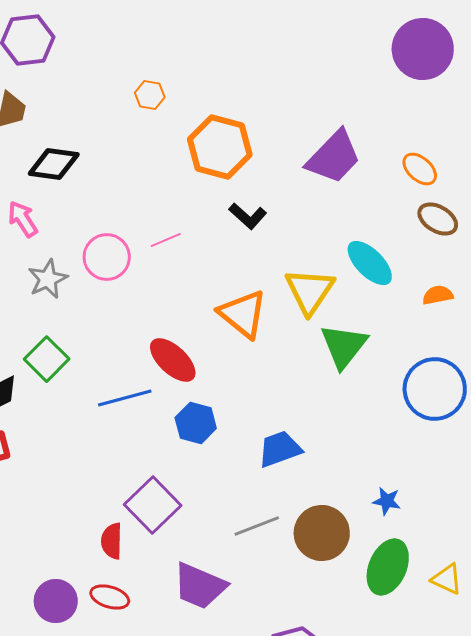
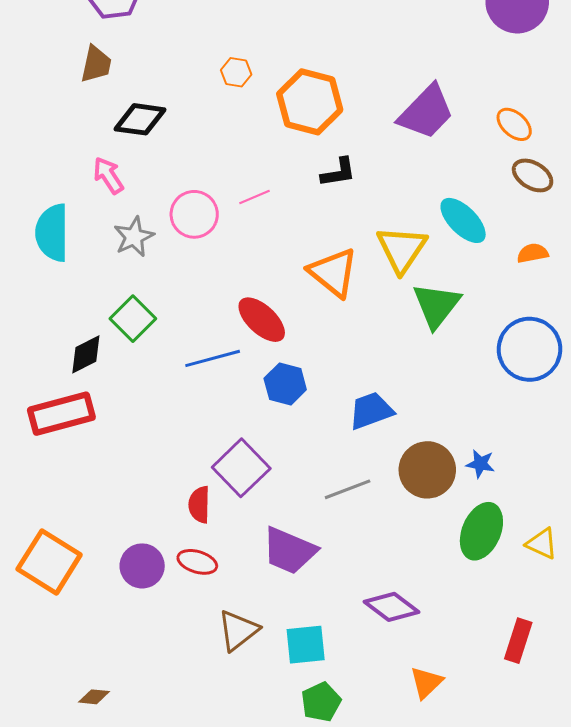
orange hexagon: (150, 95) -> (236, 72), moved
black L-shape: (248, 216) -> (338, 172), turned -51
brown circle: (322, 533) -> (427, 470), moved

